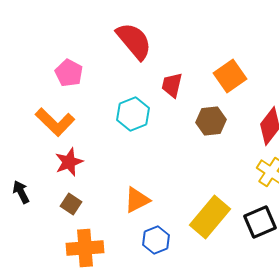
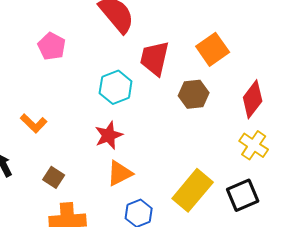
red trapezoid: (172, 85) -> (155, 58), size x1.4
orange L-shape: (55, 122) -> (34, 123), moved, size x0.7
red star: (69, 162) -> (109, 135), moved

